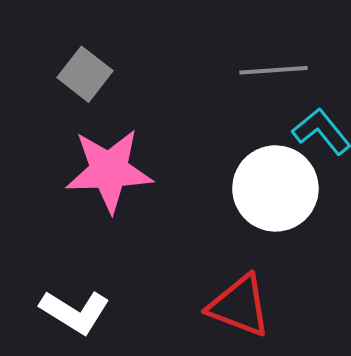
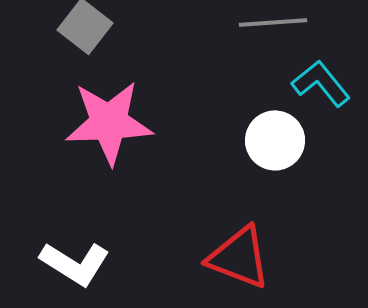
white circle: (275, 188) -> (275, 140), size x0.7

